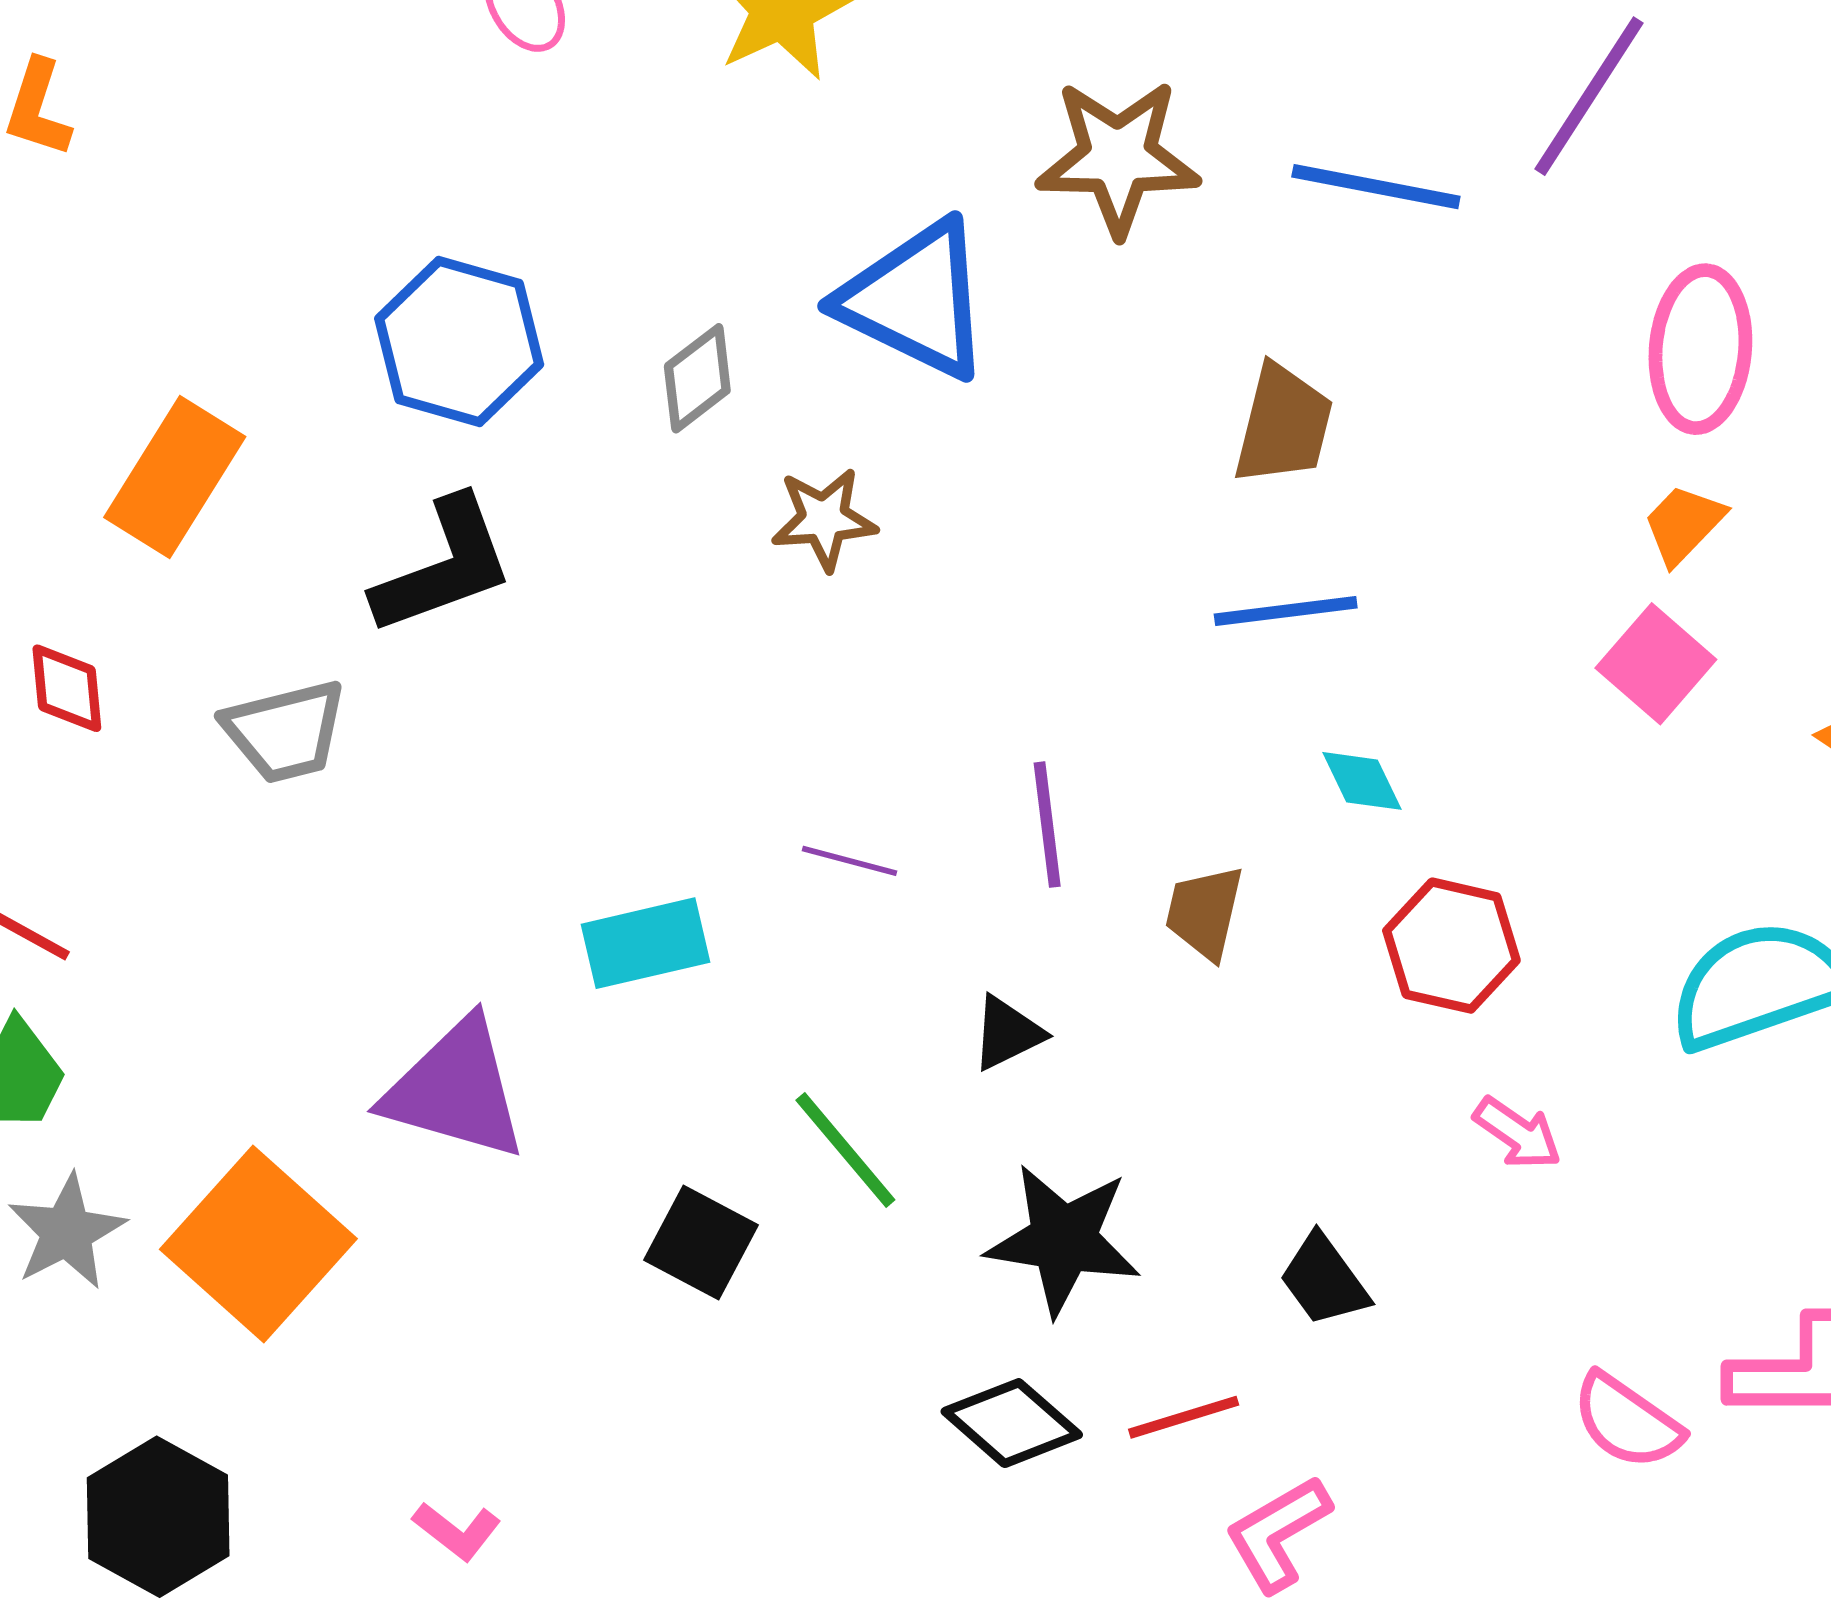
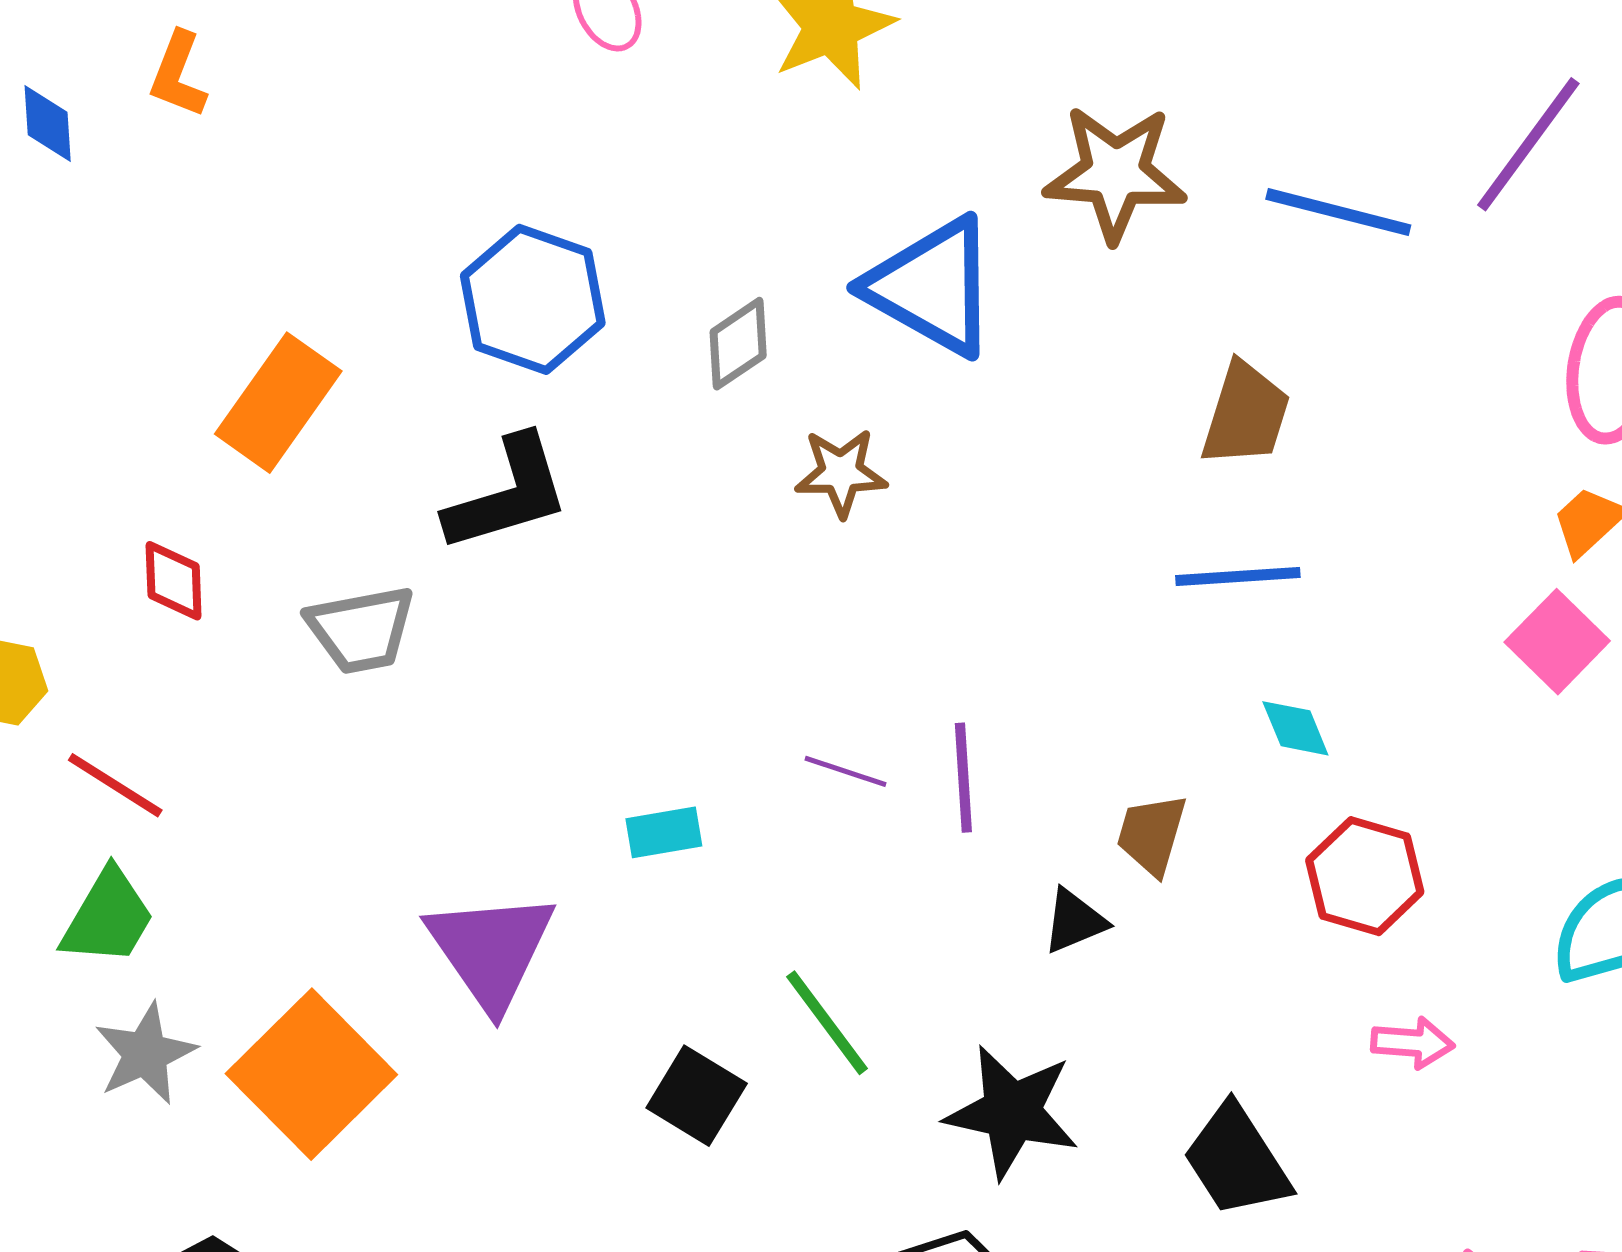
purple line: (1047, 825) -> (963, 778), moved
cyan rectangle: (646, 943) -> (664, 832), size x0.7
black triangle: (1007, 1033) -> (1074, 921), moved
purple triangle: (455, 1090) -> (491, 950), turned 36
pink arrow: (1518, 1133) -> (1413, 1043), turned -34
black trapezoid: (1324, 1280) -> (1237, 1161), size x1.4

